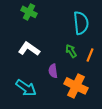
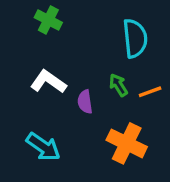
orange line: (90, 55) -> (150, 92), turned 48
purple semicircle: (53, 71) -> (85, 102), moved

